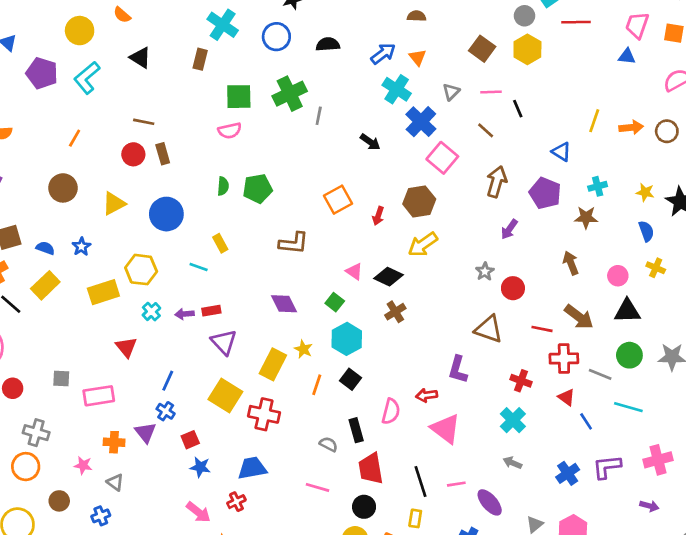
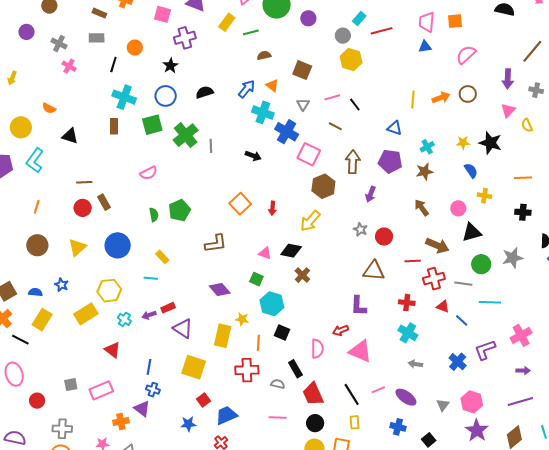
brown square: (482, 49) -> (302, 70), moved
green square: (239, 97) -> (152, 125), moved
brown hexagon: (419, 201) -> (323, 186), moved
red cross: (264, 414) -> (247, 370), moved
red square: (190, 440) -> (203, 400), moved

